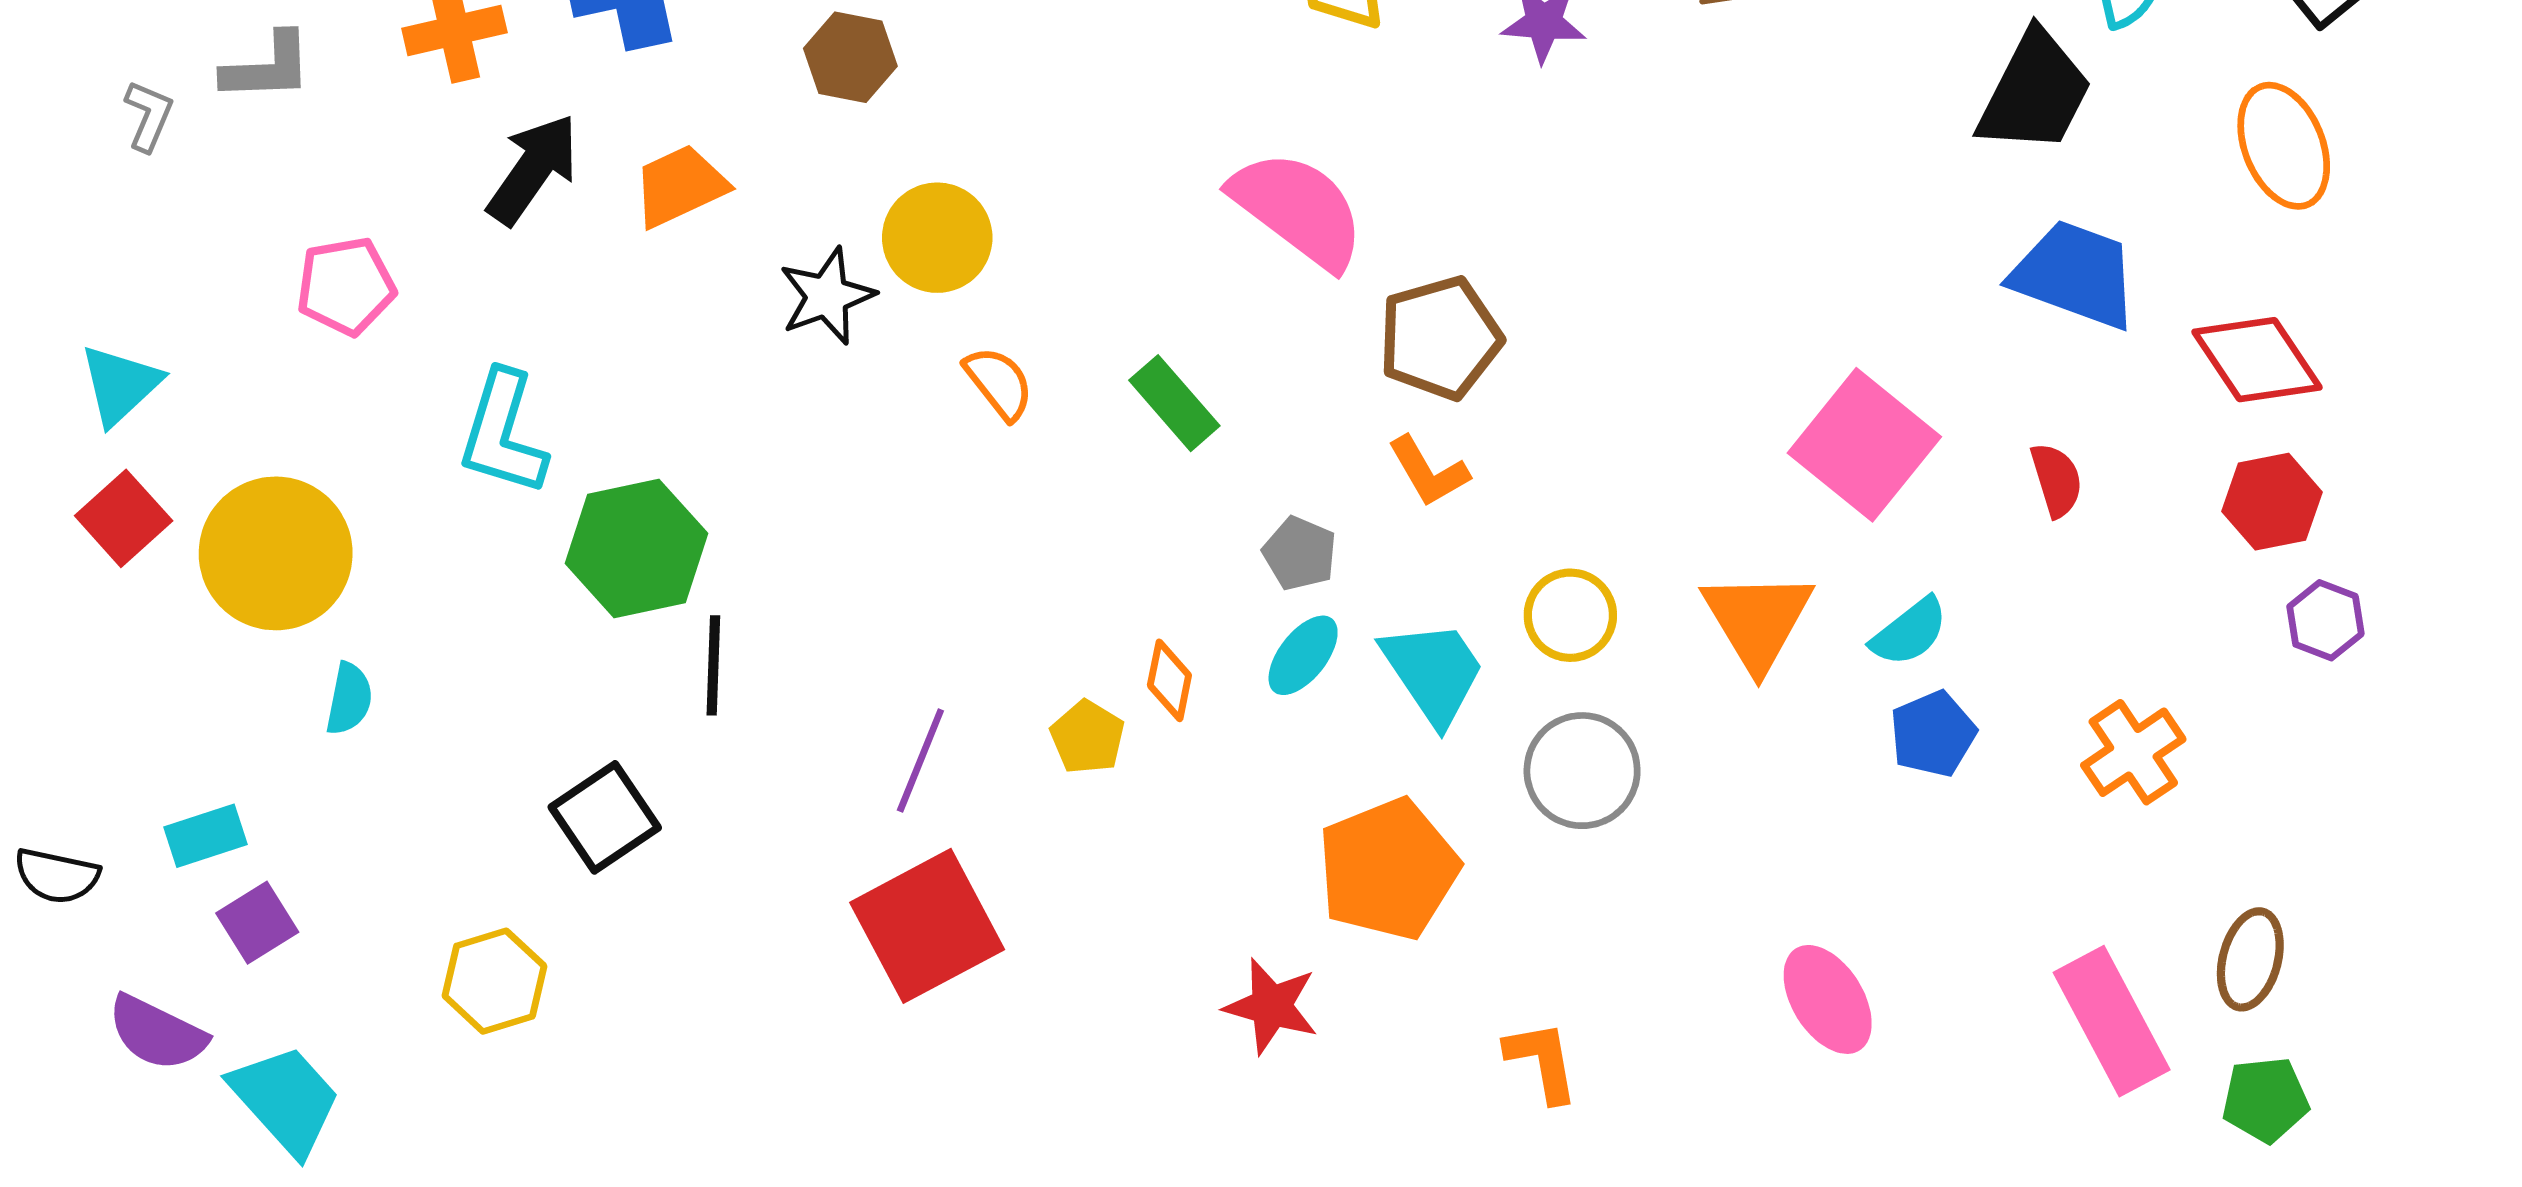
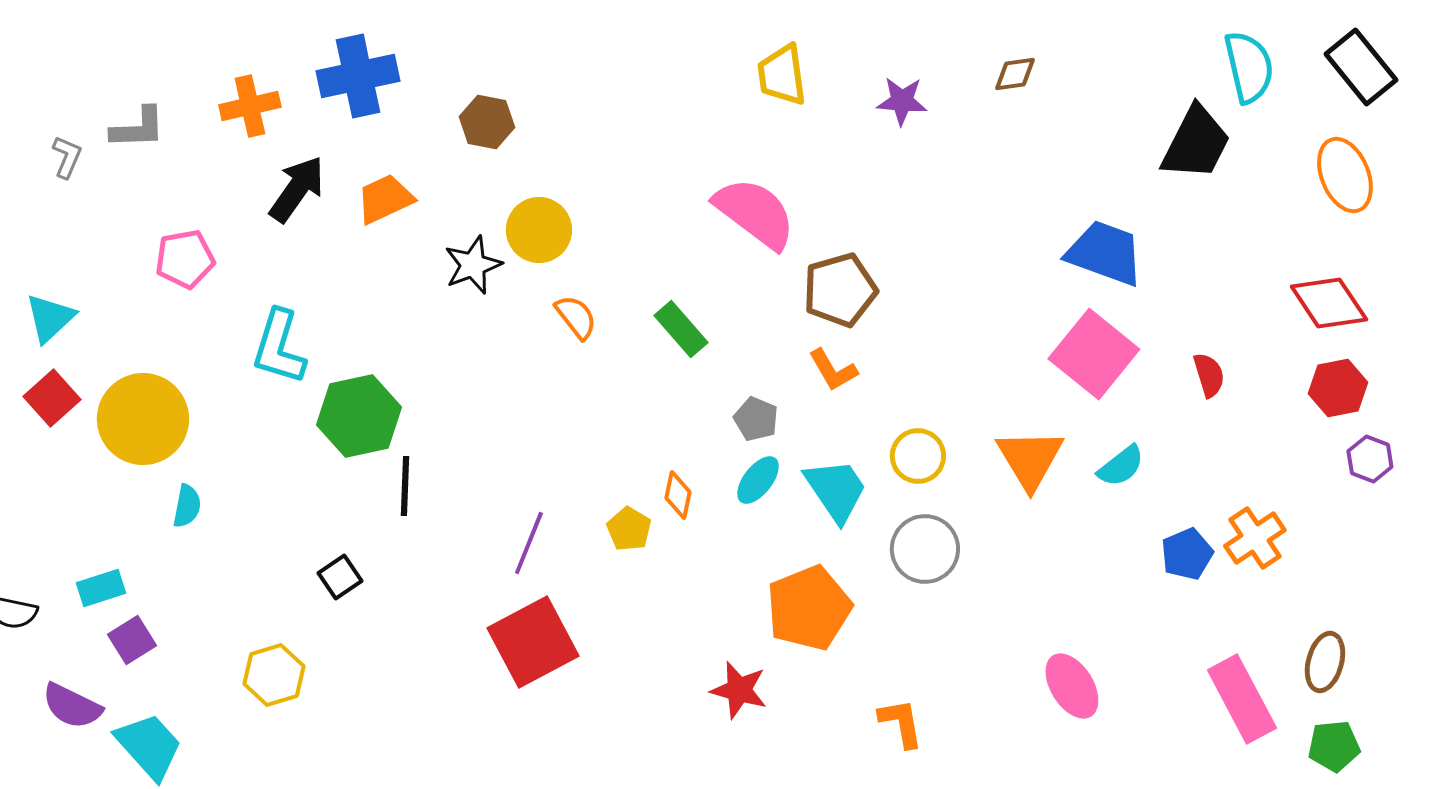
blue trapezoid: (2075, 274) -> (1105, 253), moved
blue pentagon: (1933, 734) -> (1187, 554), moved
black square: (605, 817) -> (340, 577), size x0.7

